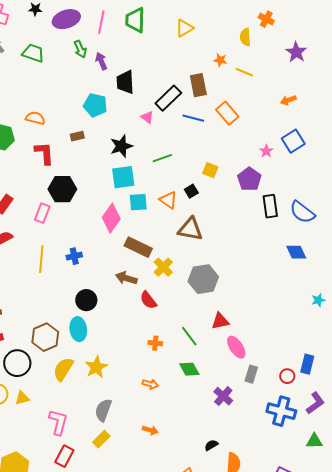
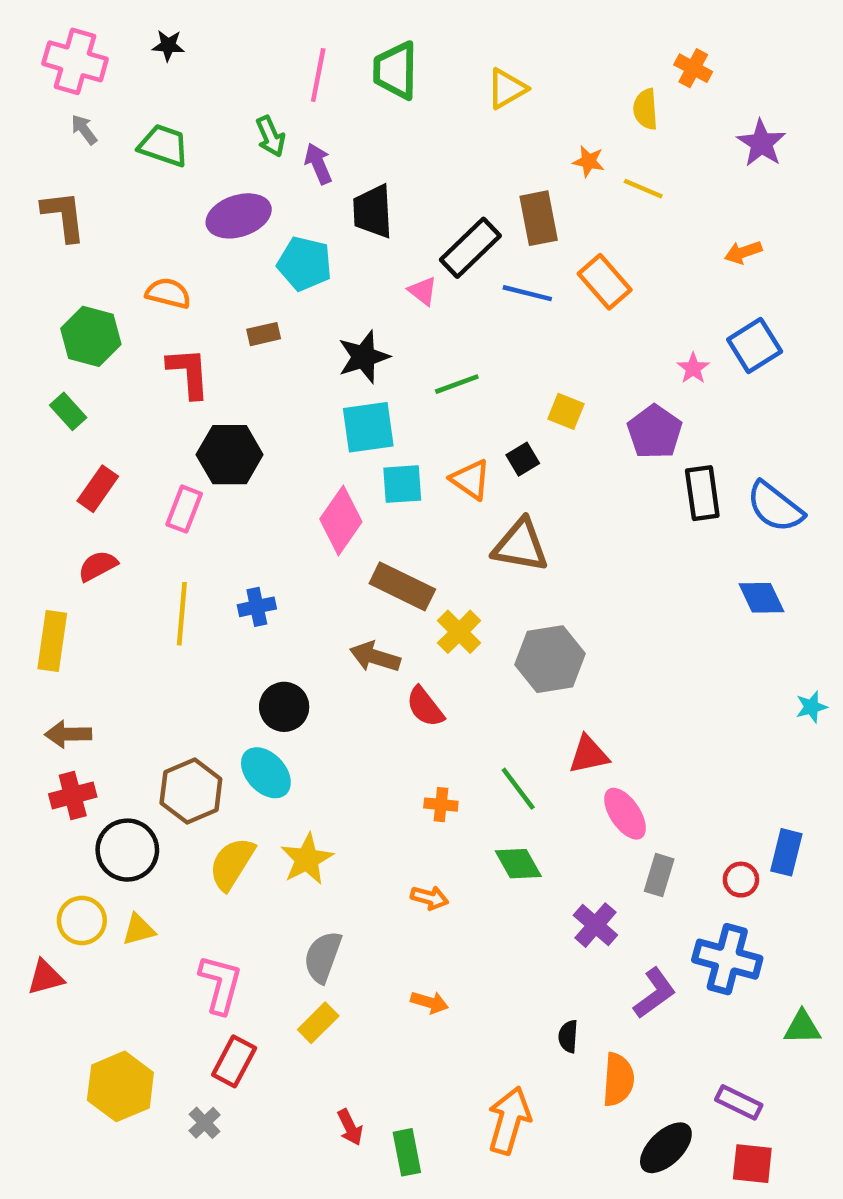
purple ellipse: (66, 19) -> (239, 216), moved
cyan ellipse: (78, 329) -> (266, 773), turned -35
purple L-shape: (315, 403) -> (655, 993), moved
black semicircle: (211, 445) -> (568, 1036), turned -56

